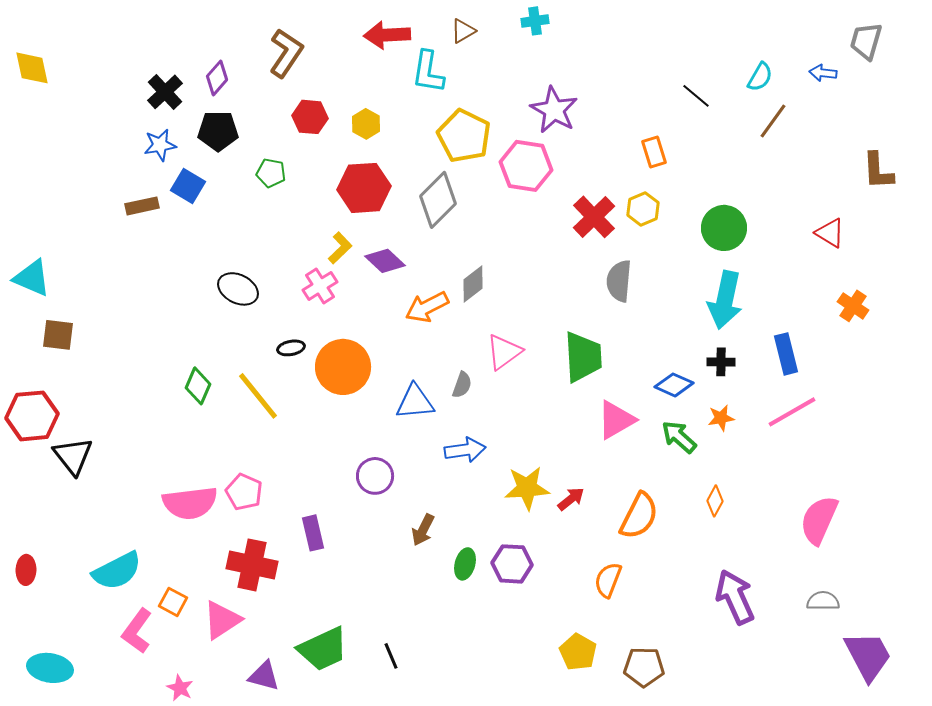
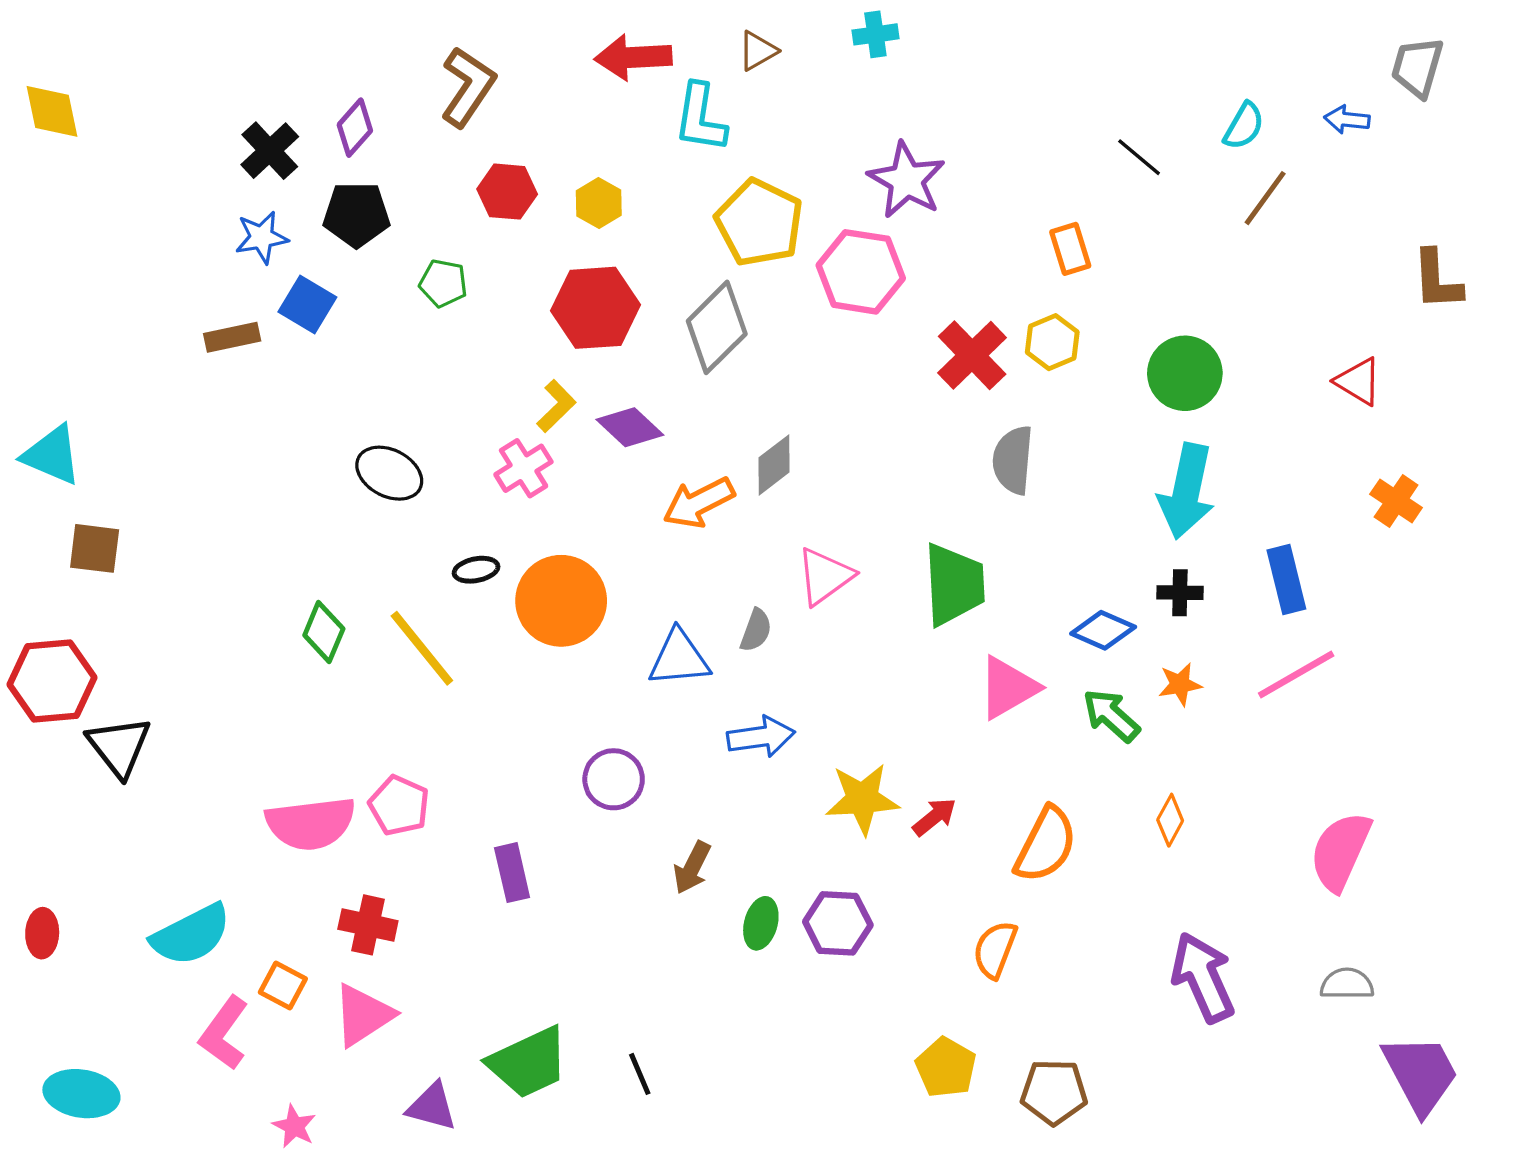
red cross: (252, 565) -> (368, 925), moved, size x0.7

